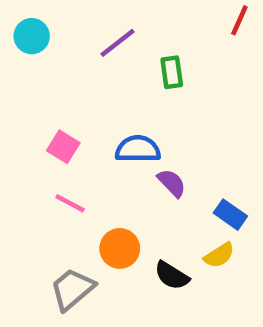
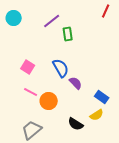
green rectangle: (172, 72) -> (68, 34), moved
blue semicircle: (138, 149) -> (61, 68), turned 60
orange circle: (120, 248) -> (49, 101), moved

